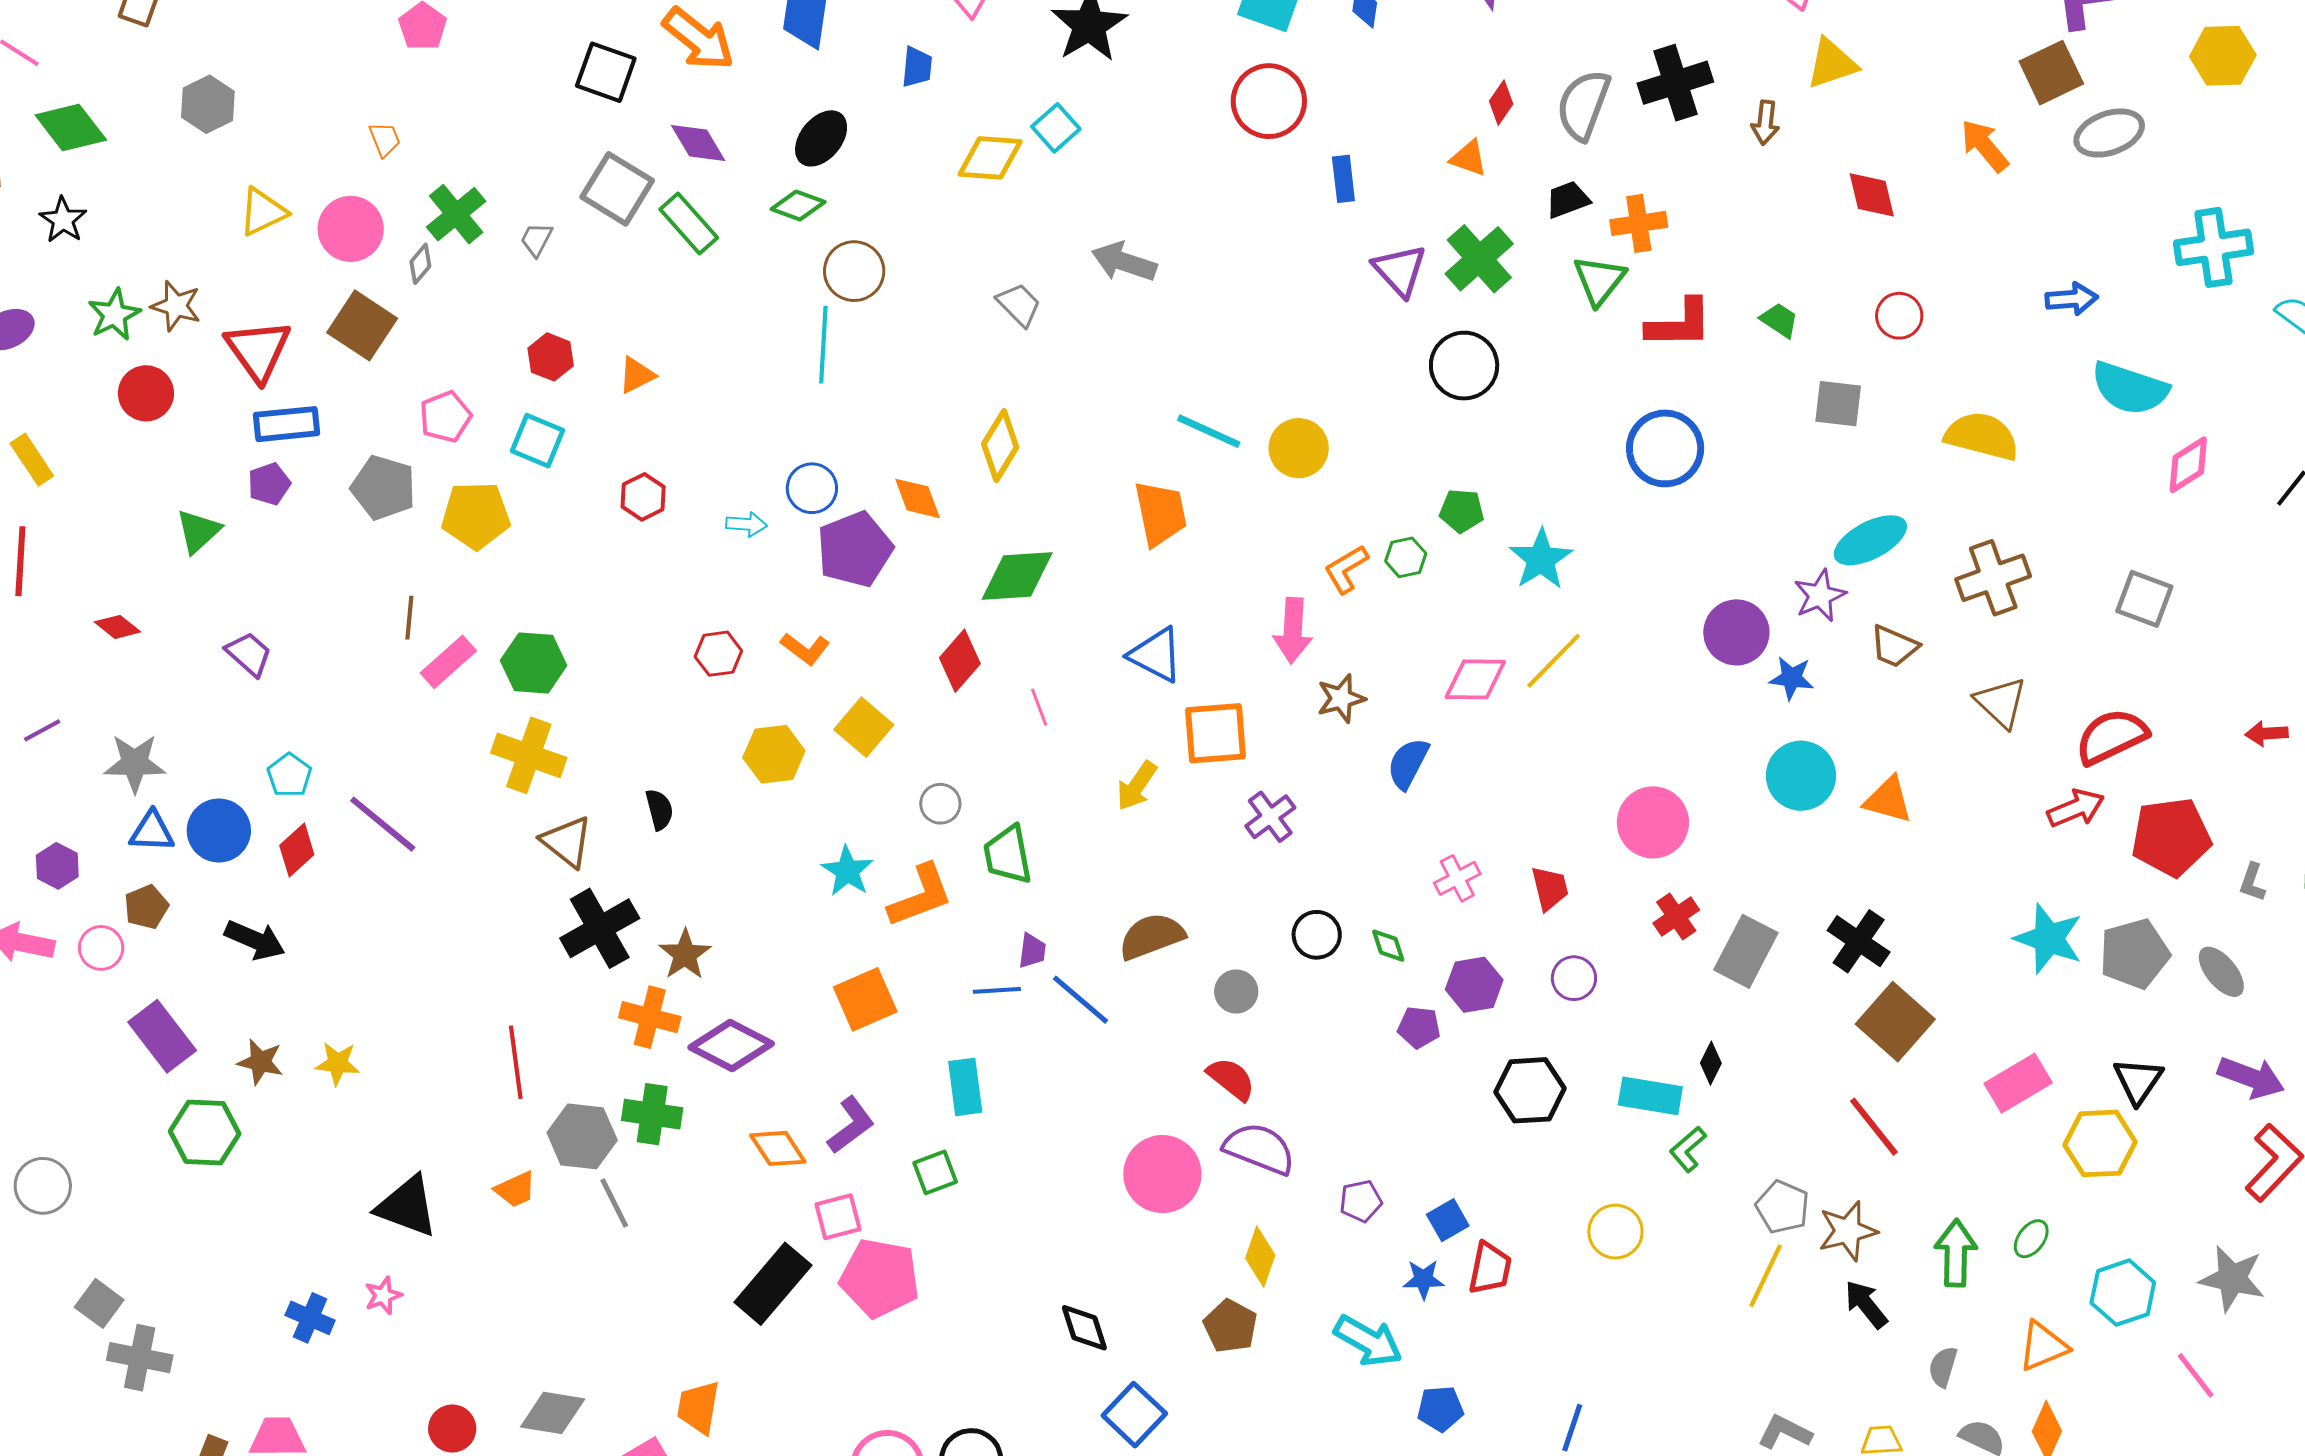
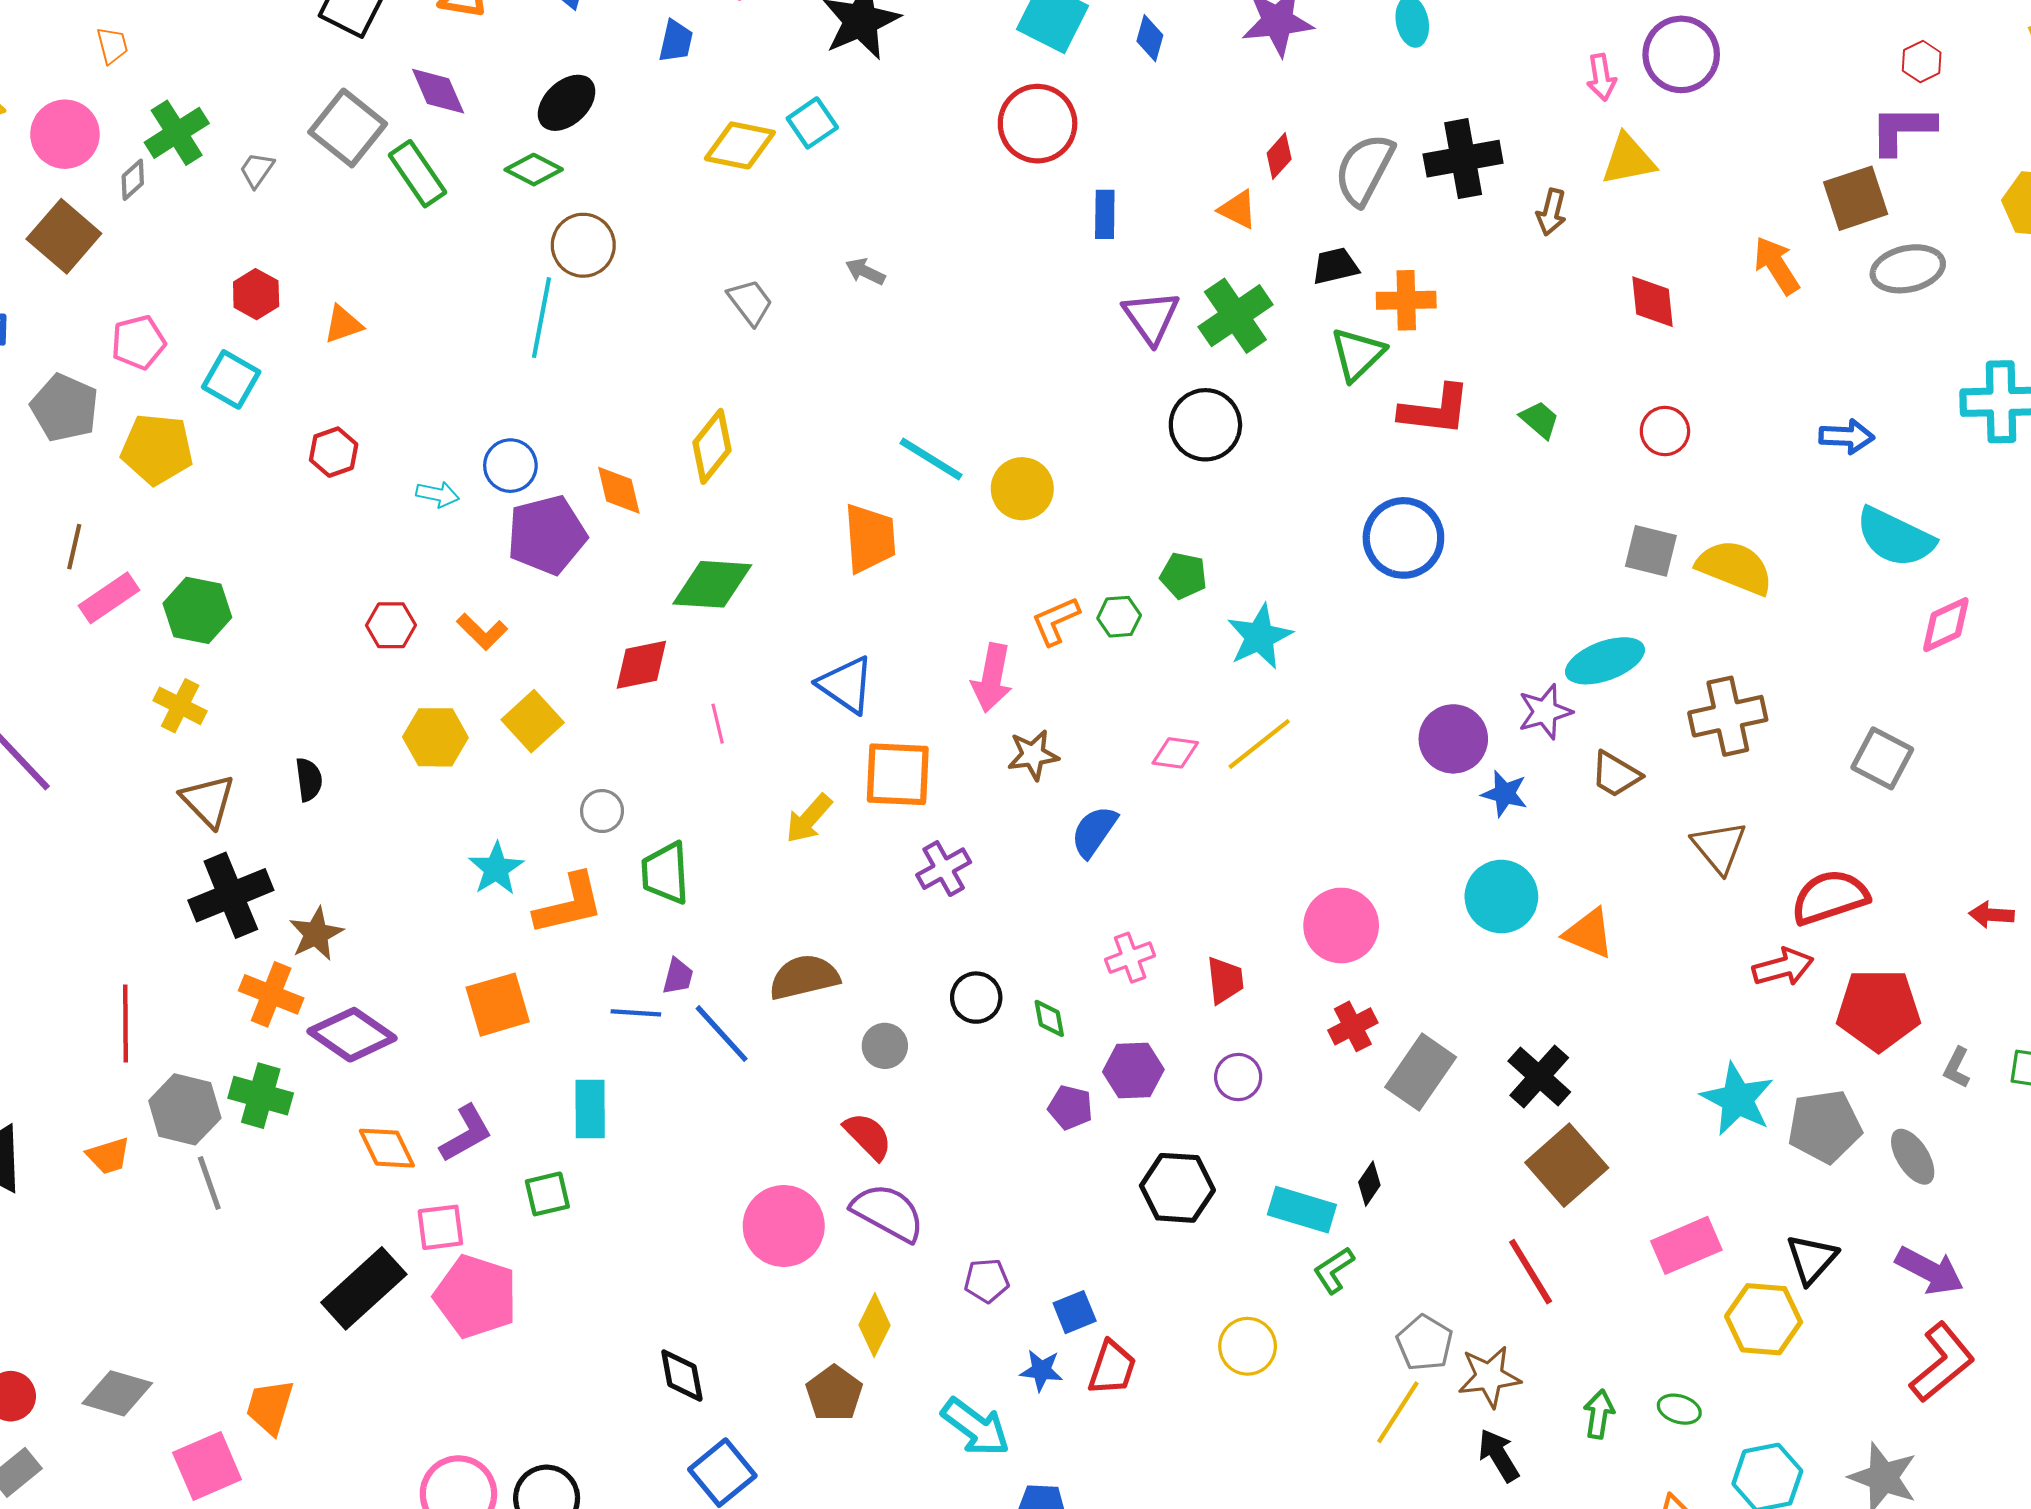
gray arrow: (1124, 262) -> (865, 272), size x0.6
gray square: (1838, 404) -> (1651, 551), moved
red diamond: (960, 661) -> (641, 665), turned 30
pink diamond: (1475, 679) -> (1175, 753), size x0.7
yellow cross: (529, 755) -> (180, 706), size x0.7
green ellipse: (2031, 1239) -> (1679, 1409), turned 63
green arrow: (1956, 1253) -> (1599, 1414), size x0.7

